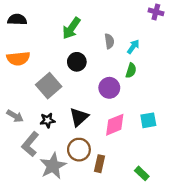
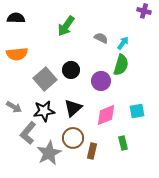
gray semicircle: (109, 41) -> (101, 38), turned -56
black circle: (77, 62) -> (71, 70), moved
green semicircle: (131, 70) -> (121, 65), size x1.5
black star: (48, 120) -> (44, 111), size x1.5
green rectangle: (142, 173) -> (123, 143), moved, turned 32

